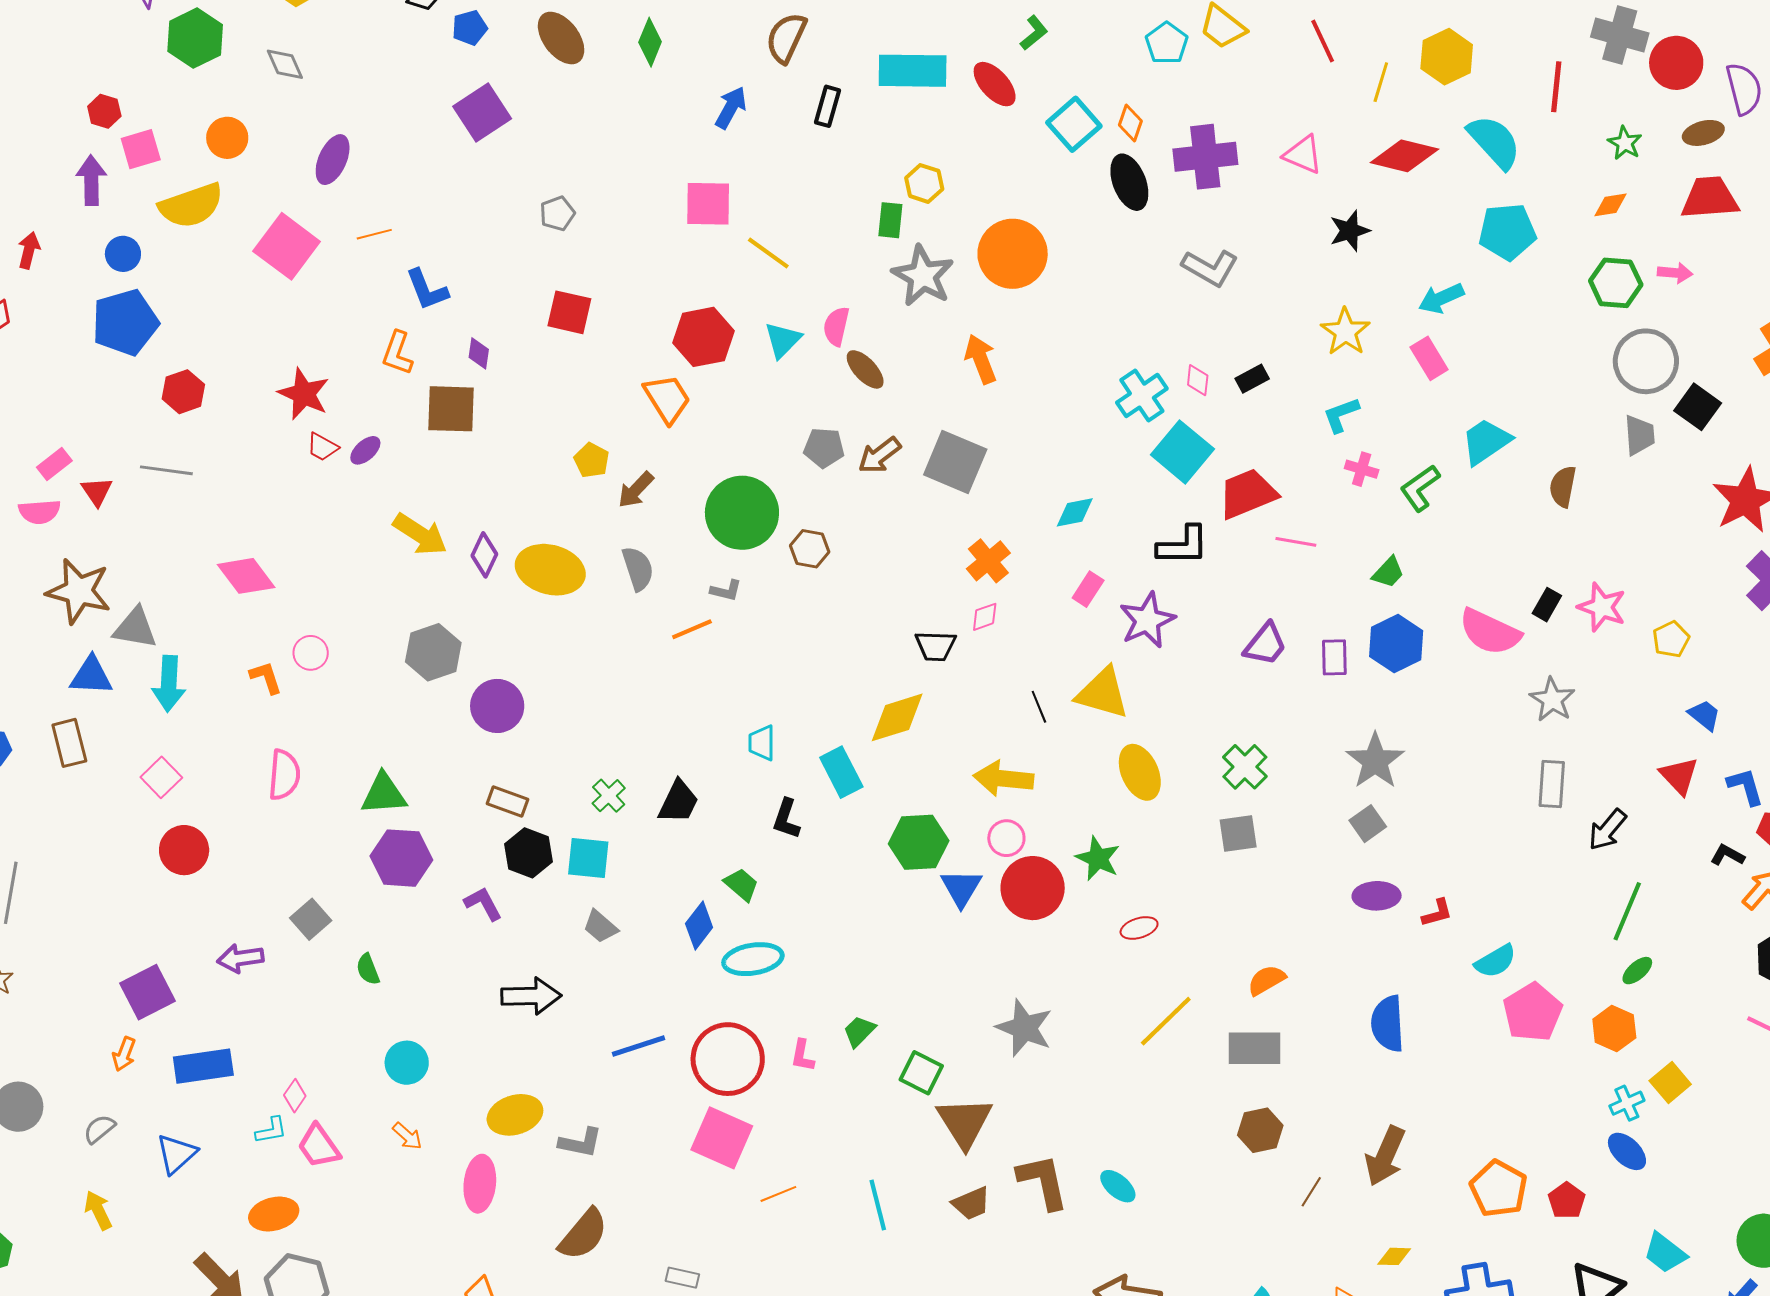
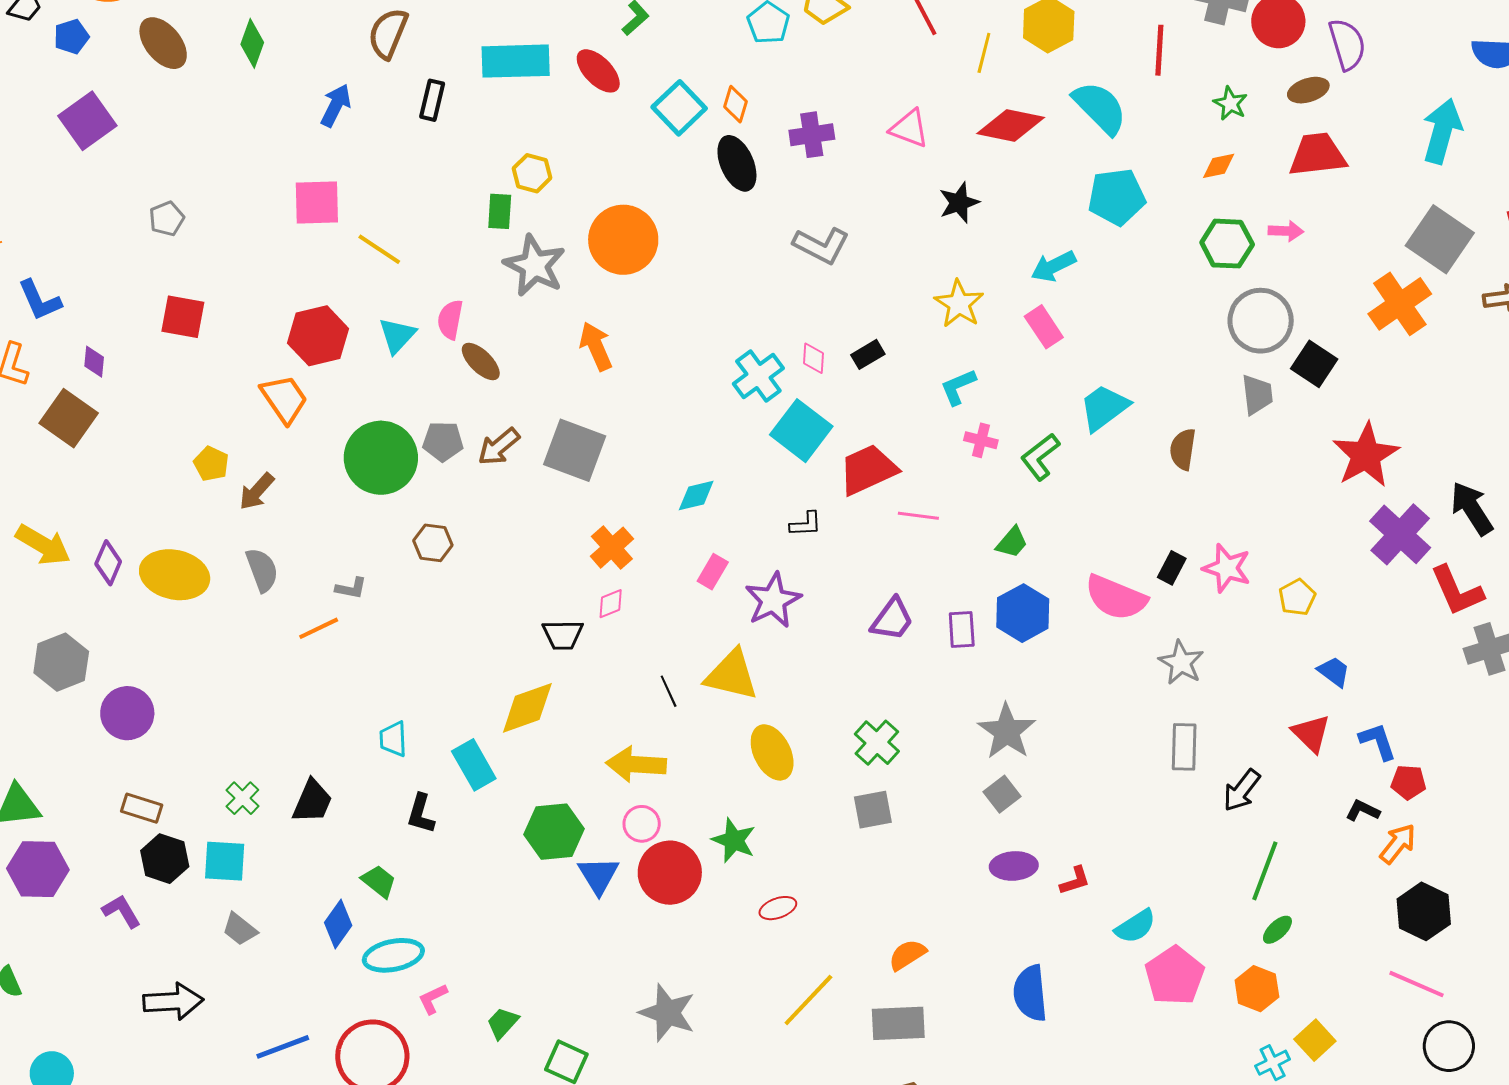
purple cross: (1205, 157) -> (812, 135), size x0.7
brown square: (451, 409) -> (69, 418), turned 36
green circle: (742, 513) -> (381, 458), moved
black L-shape: (1183, 545) -> (806, 524), size x0.6
pink L-shape: (802, 1056) -> (433, 999), moved, turned 56

